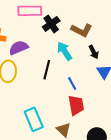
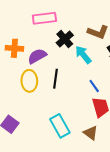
black cross: (51, 24) -> (65, 39), moved
black line: (47, 70) -> (55, 79), moved

